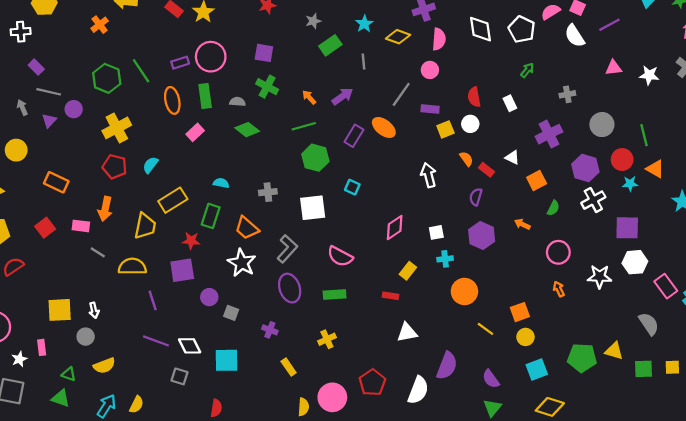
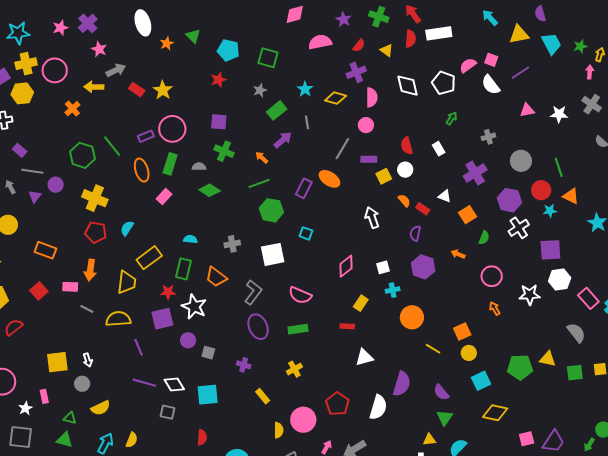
green rectangle: (205, 96) -> (170, 164), turned 30
purple arrow: (342, 96) -> (283, 140), moved
yellow cross: (117, 128) -> (95, 198), turned -35
white star: (242, 263) -> (194, 307), moved

